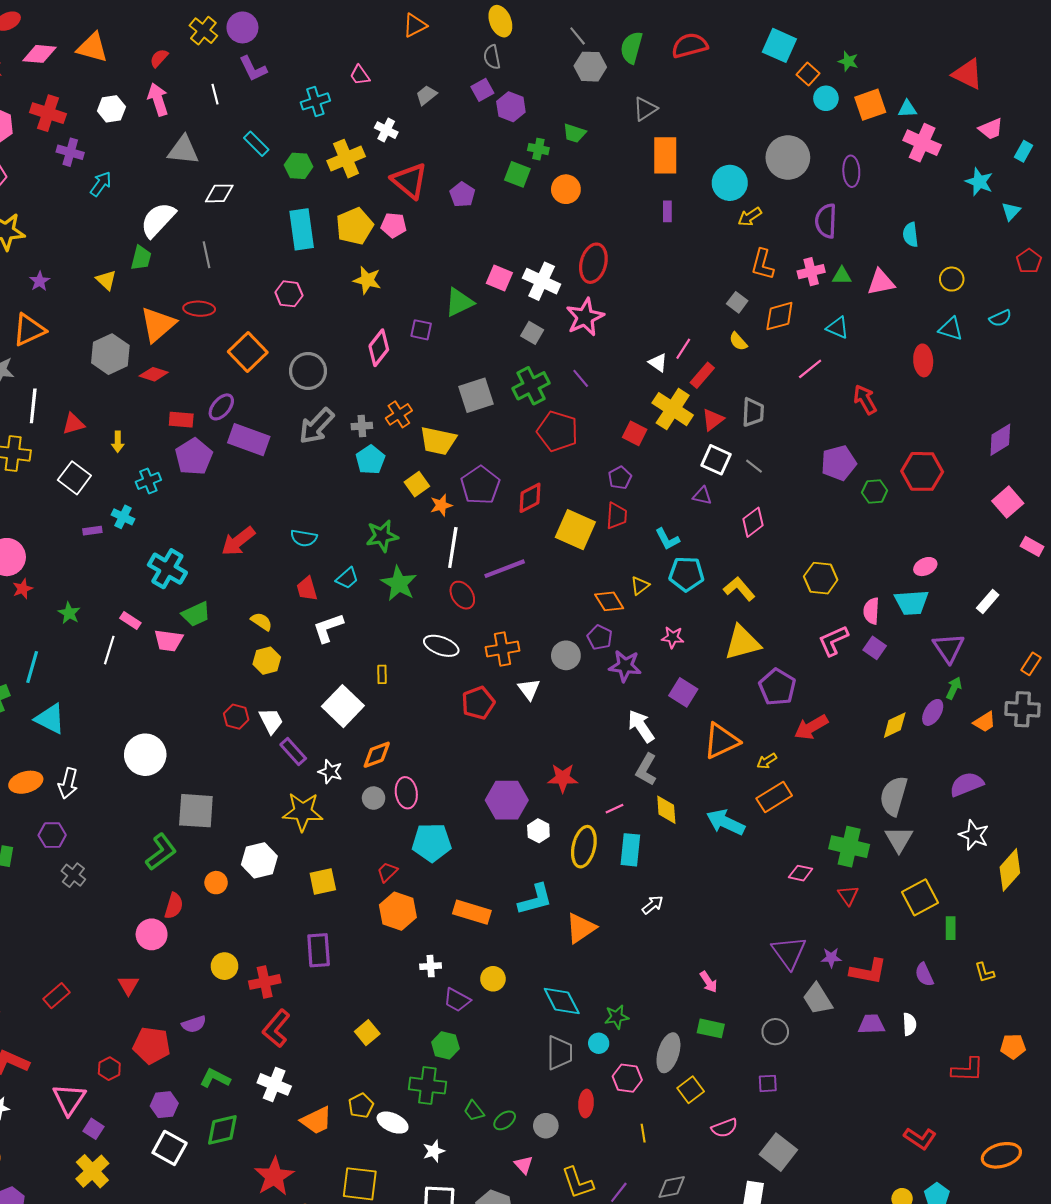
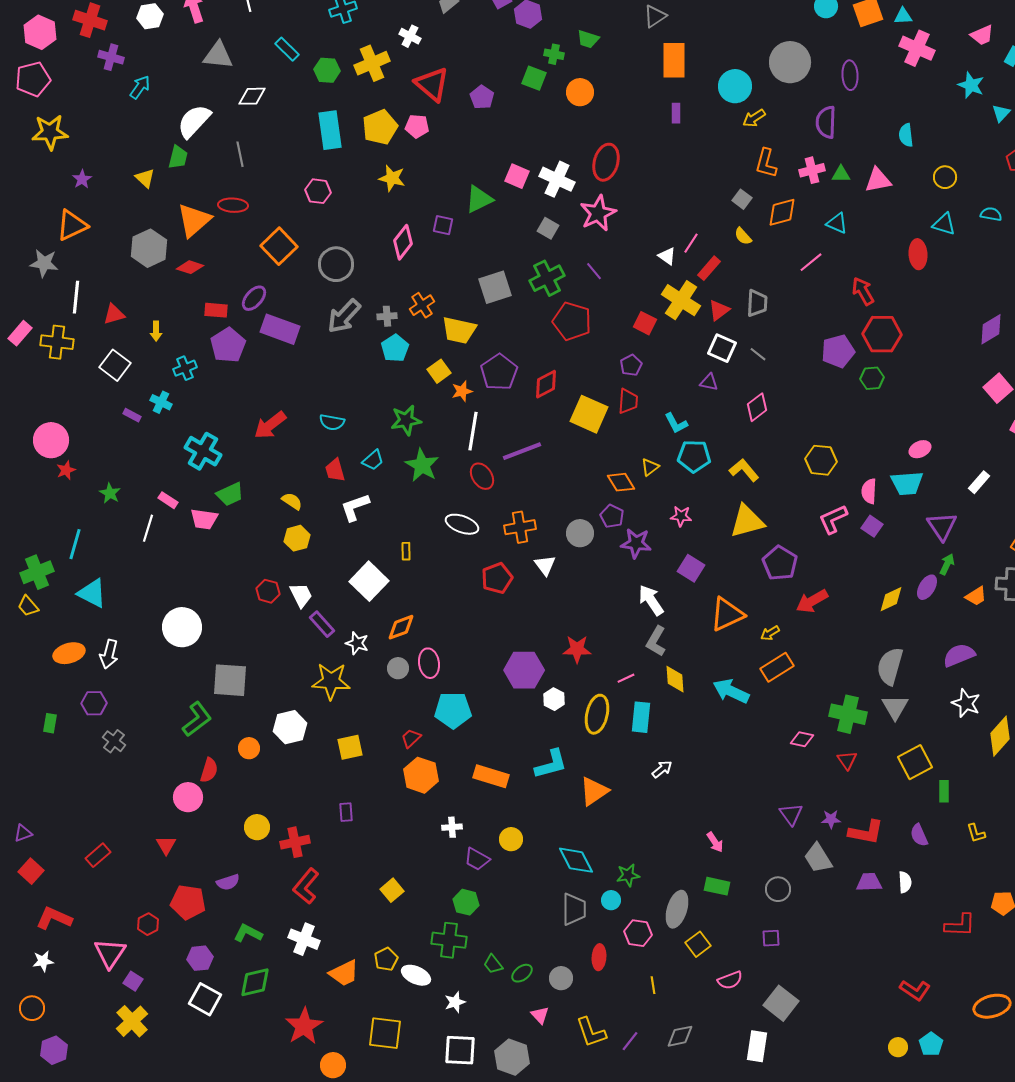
cyan semicircle: (1000, 318) -> (991, 214), turned -145
red hexagon: (922, 471) -> (882, 334), moved
purple rectangle: (92, 531) -> (132, 415), turned 36
purple rectangle: (319, 950) -> (346, 812), size x0.6
purple triangle: (789, 952) -> (791, 814), size x0.7

